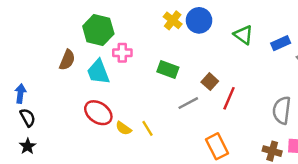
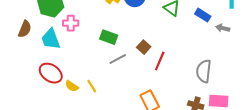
blue rectangle: (281, 43) -> (203, 15), turned 56
gray line: (188, 103) -> (118, 59), moved

